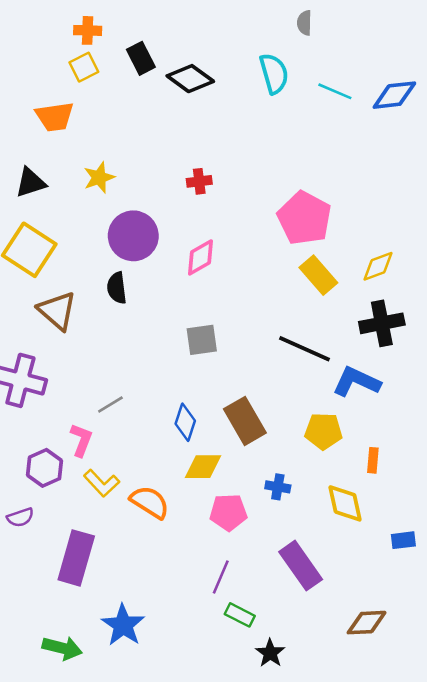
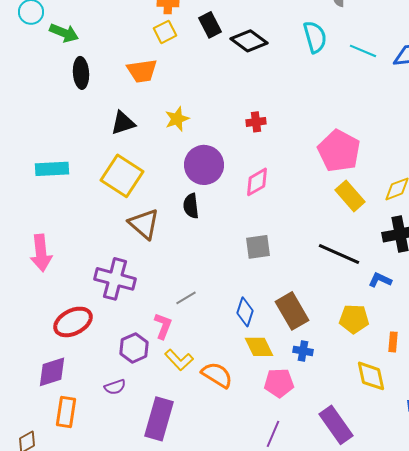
blue L-shape: (356, 382) -> (380, 280), size x0.6
yellow diamond: (203, 467) -> (259, 347), turned 64
blue cross: (278, 487) -> (303, 351), moved

